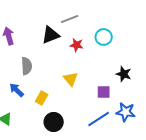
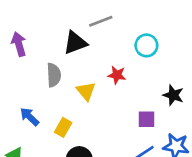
red star: (77, 45) -> (117, 75), moved
gray semicircle: (27, 66) -> (54, 75), moved
yellow triangle: (71, 79) -> (86, 91), moved

